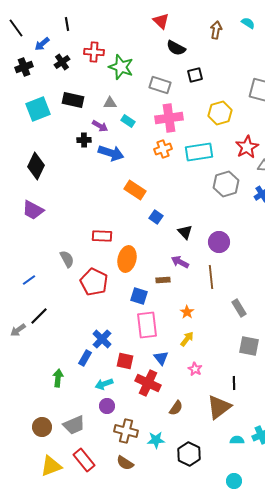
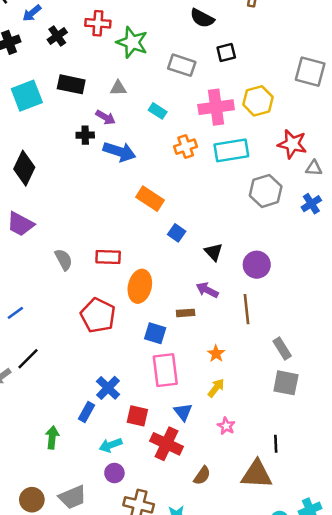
pink cross: (169, 118) -> (216, 107), moved
cyan rectangle: (128, 121) -> (158, 111), moved
red star: (247, 147) -> (292, 144), turned -30
gray semicircle: (67, 259) -> (64, 260), moved
gray square: (249, 346) -> (286, 383), moved
brown triangle: (219, 407) -> (257, 474), turned 40

